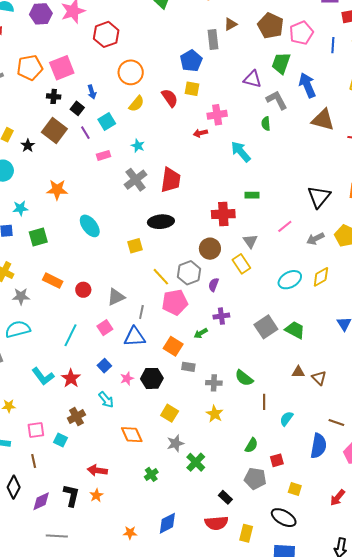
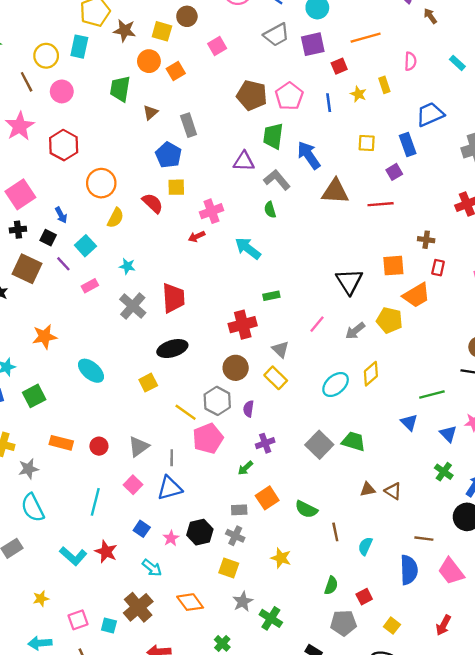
brown triangle: (231, 24) -> (150, 112), moved
cyan semicircle: (18, 329) -> (33, 508), turned -90
orange square: (173, 346) -> (267, 498), moved, turned 36
gray cross: (214, 383) -> (235, 536), moved, turned 35
brown cross: (76, 417) -> (138, 607), moved, size x1.4
yellow square: (295, 489) -> (392, 626), turned 32

